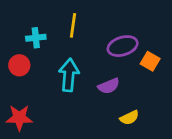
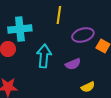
yellow line: (73, 25) -> (59, 15), moved
cyan cross: (36, 38) -> (20, 29), size x1.6

